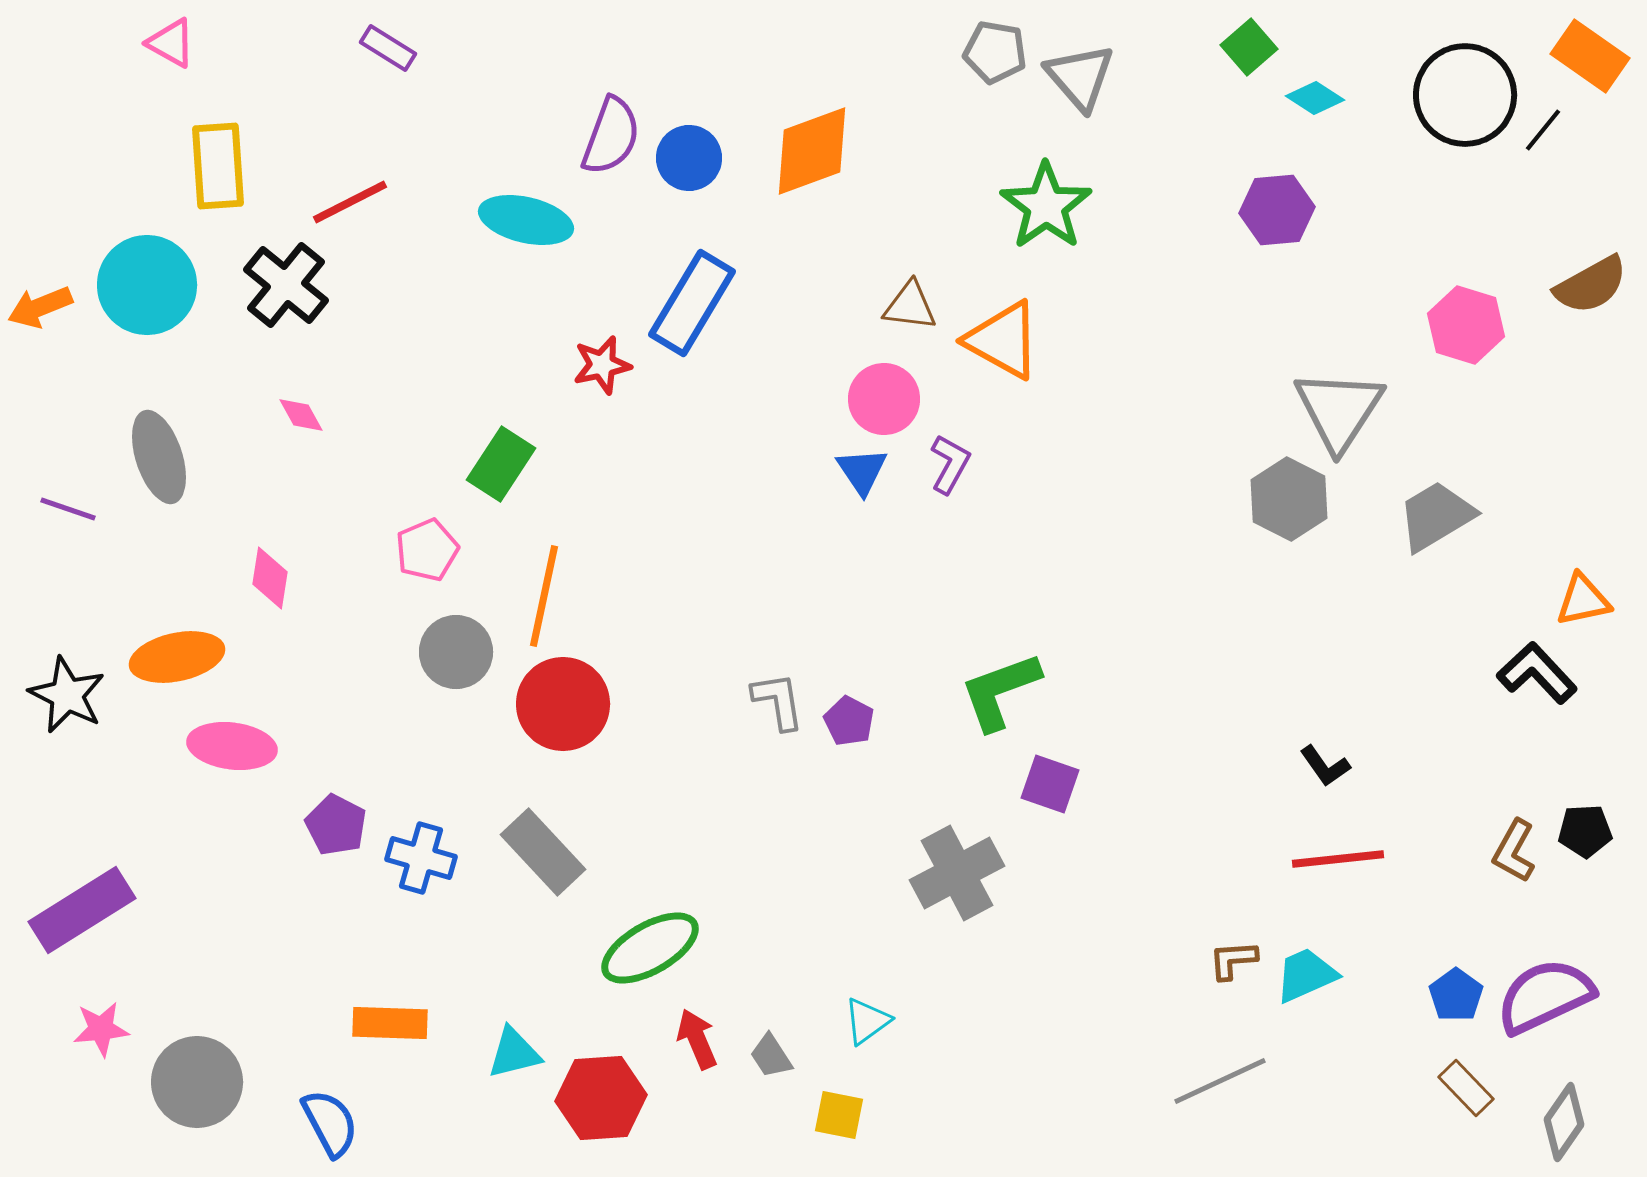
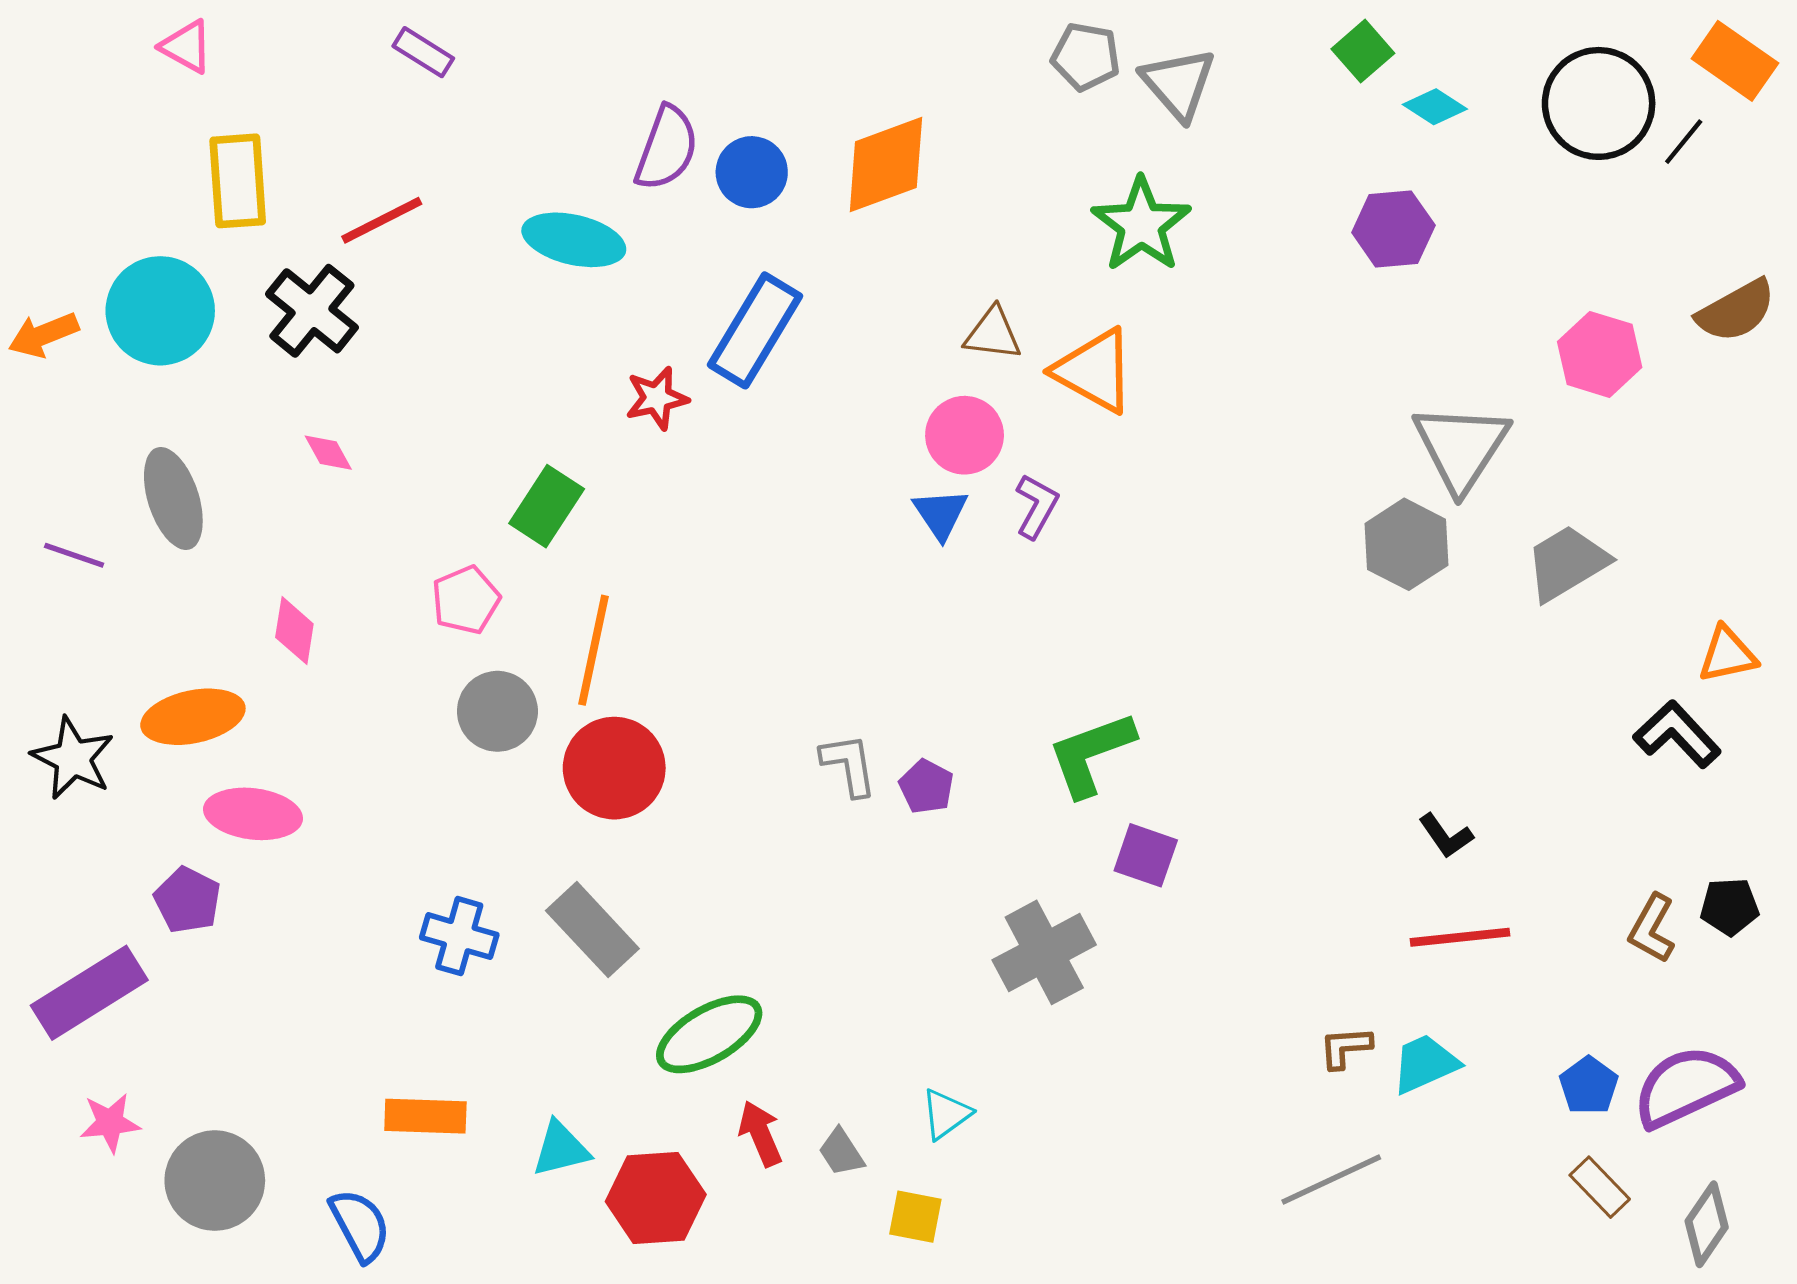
purple pentagon: (336, 825) -> (188, 900), moved

